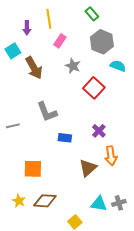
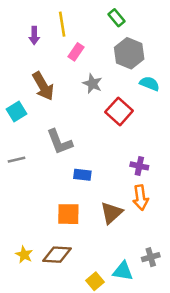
cyan square: (13, 51) -> (16, 111), moved
purple cross: (99, 131) -> (139, 166), moved, turned -32
orange square: (33, 169) -> (68, 214), moved
cyan triangle: (99, 204) -> (123, 271), moved

